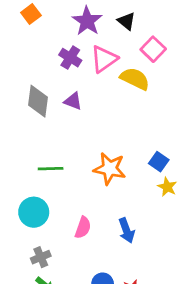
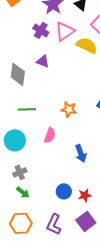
gray diamond: (38, 101) -> (18, 74), moved
orange star: (110, 169) -> (69, 109), size x0.7
pink semicircle: (83, 228) -> (50, 135), moved

